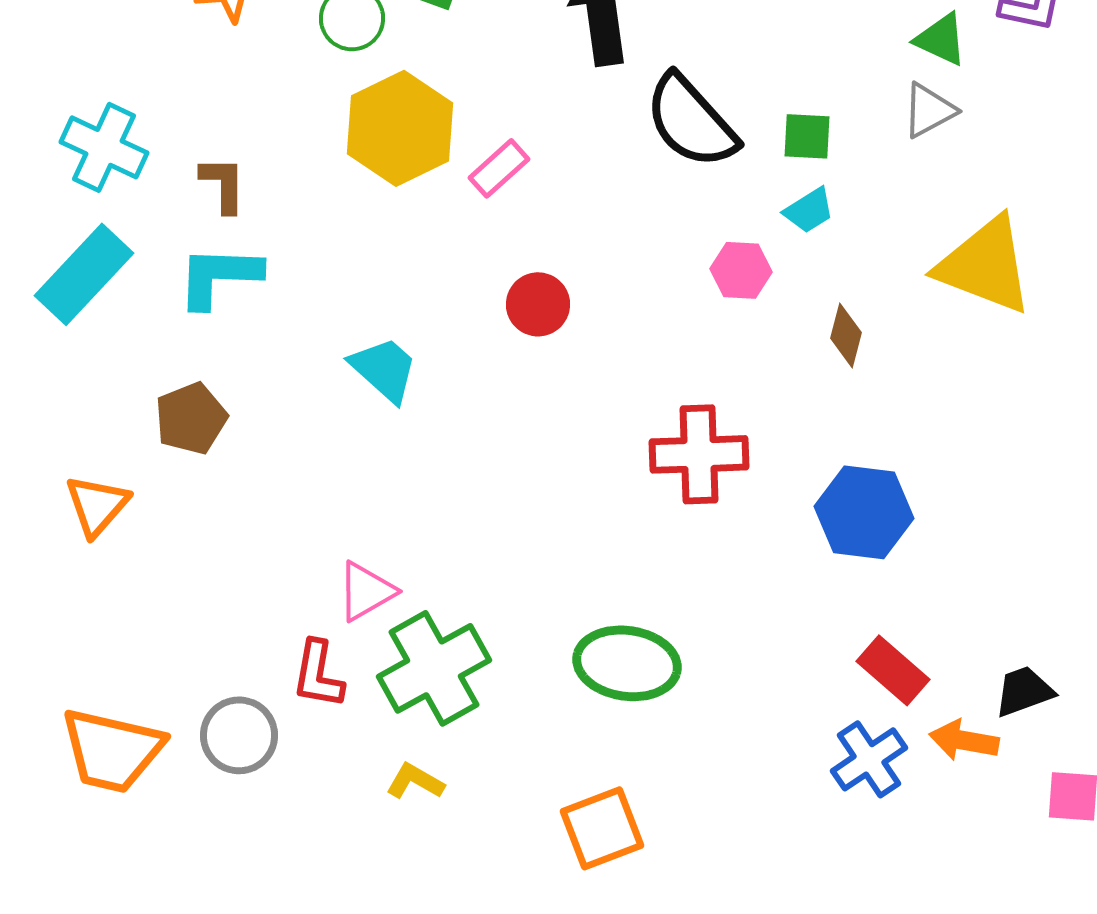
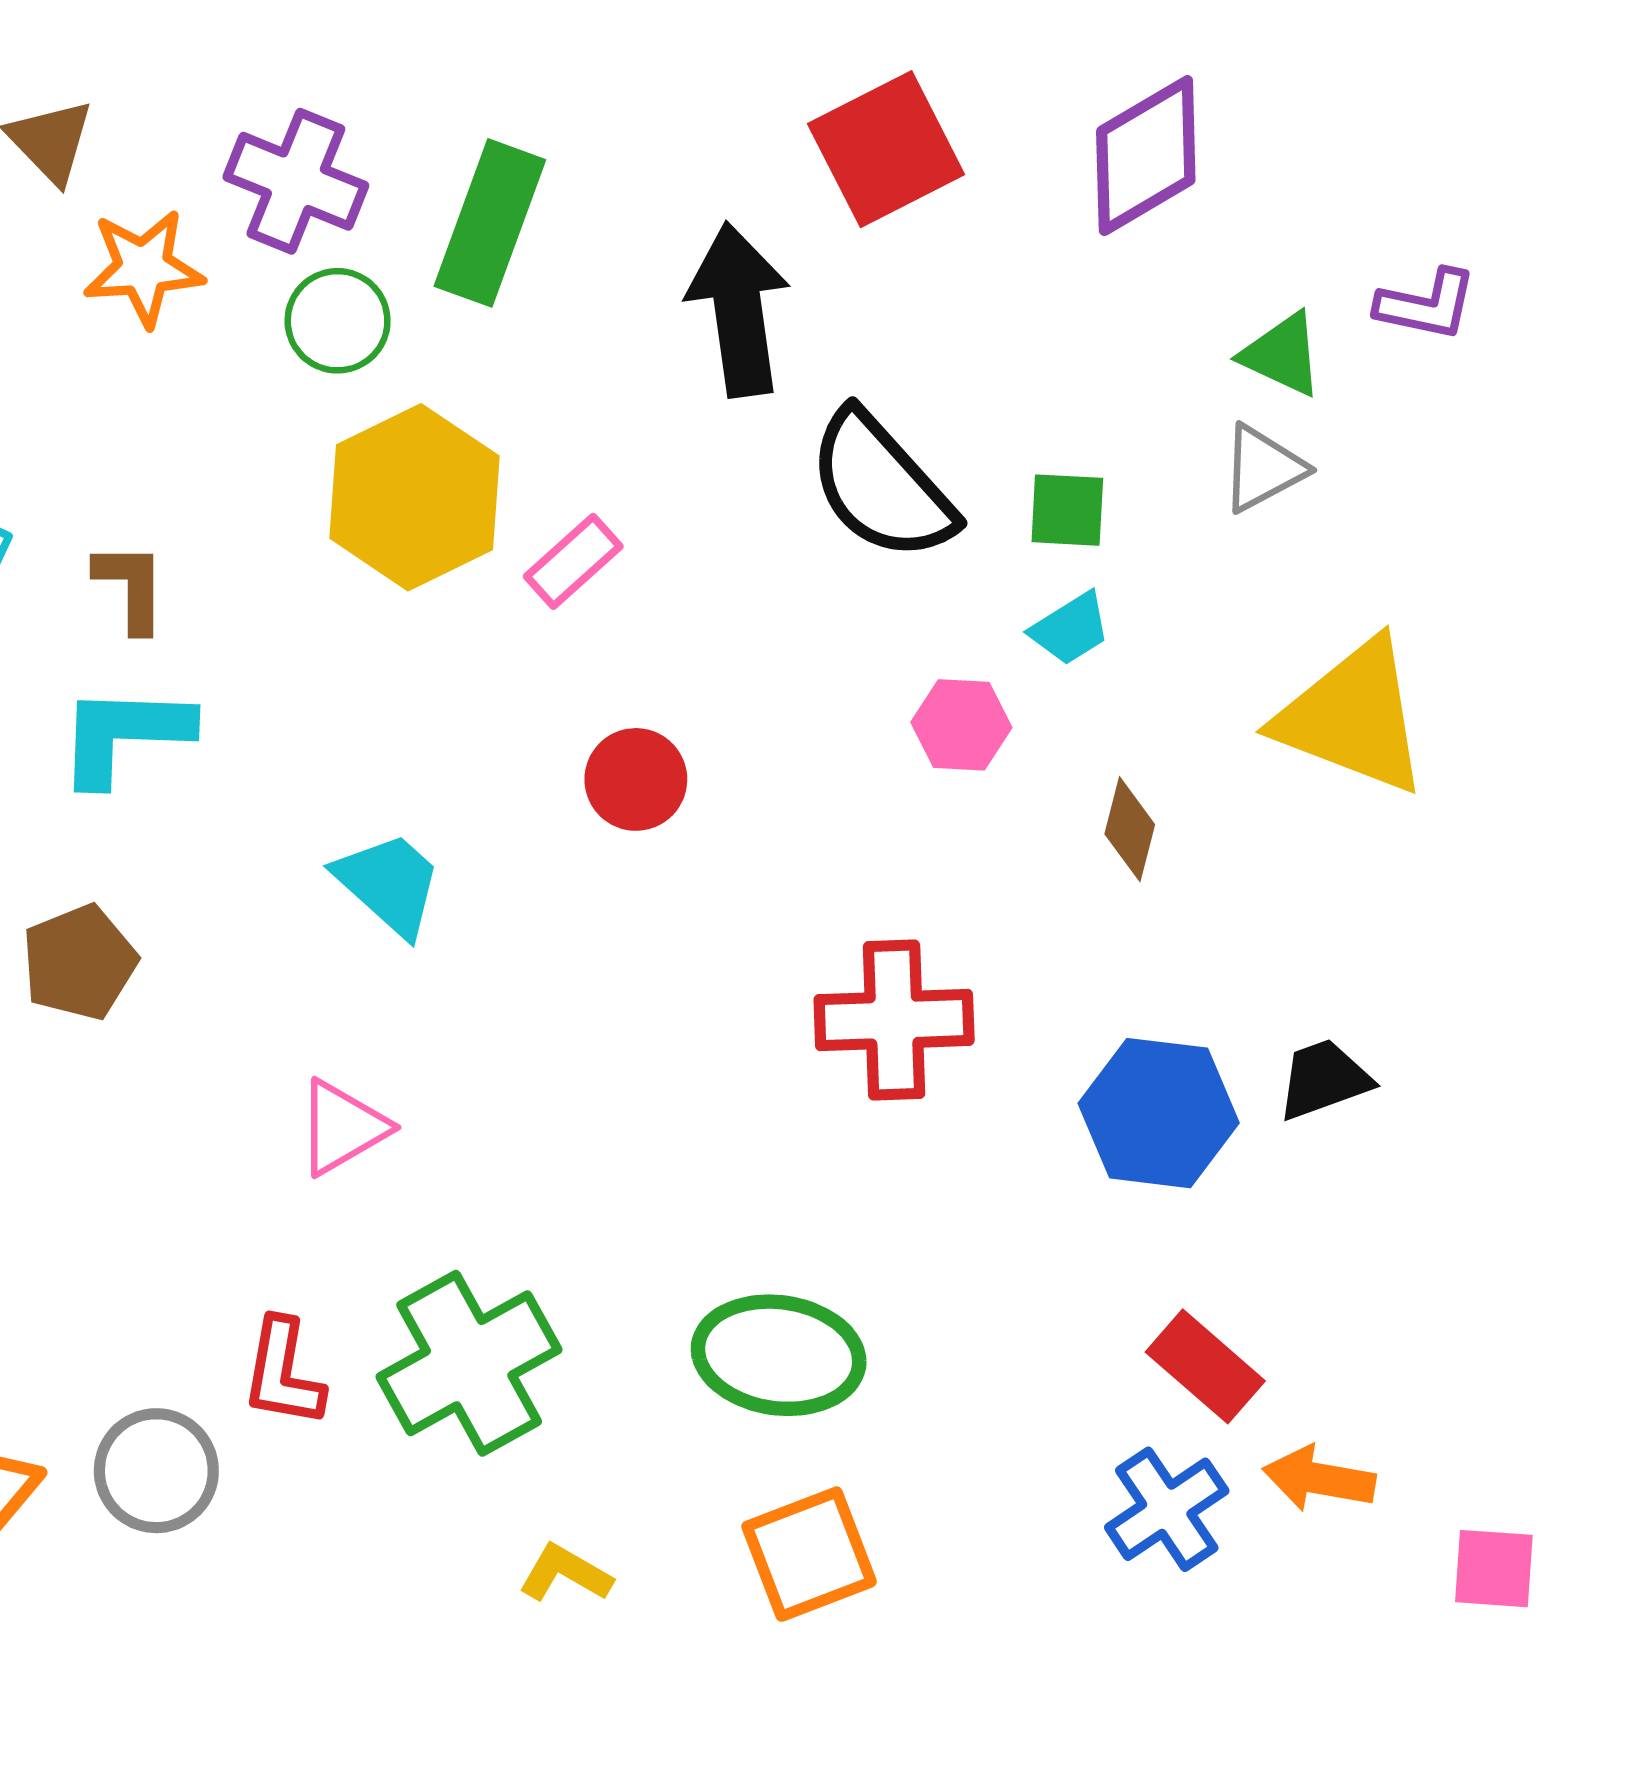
pink triangle: (366, 591) -> (342, 1127), moved
black trapezoid: (1024, 691) -> (1324, 1079), moved
yellow L-shape: (415, 781) -> (565, 1573), moved
orange square: (602, 828) -> (809, 1554), moved

